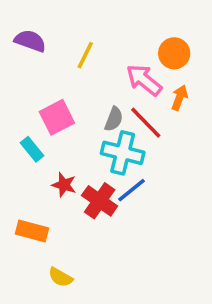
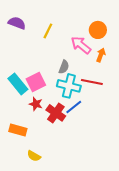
pink square: (57, 117) -> (36, 82), moved
red line: (146, 123) -> (92, 82), moved, turned -35
cyan rectangle: (32, 149) -> (18, 84), size x1.5

